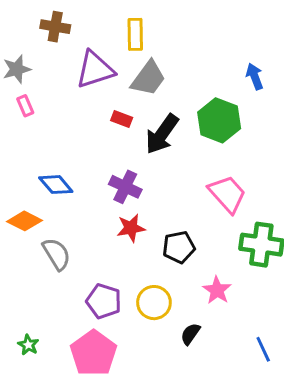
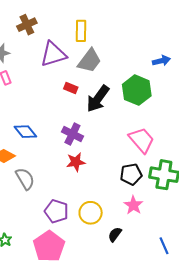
brown cross: (55, 27) -> (27, 25), turned -36
blue arrow: (255, 76) -> (161, 61), turned 96
black pentagon: (179, 247) -> (131, 174), moved

